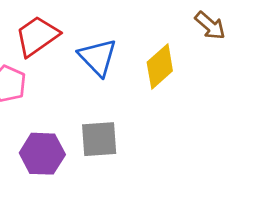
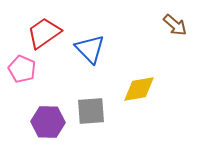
yellow diamond: (160, 66) -> (139, 89), moved, turned 32

